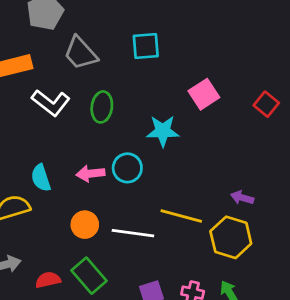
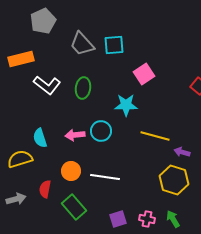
gray trapezoid: (81, 53) -> (82, 44), moved
pink square: (204, 94) -> (144, 74), moved
yellow line: (181, 216) -> (155, 136), moved
red semicircle: (48, 280) -> (45, 189), moved, turned -66

